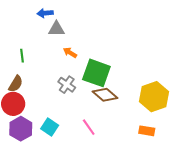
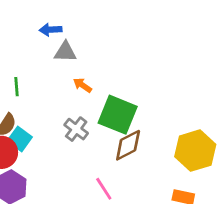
brown diamond: (105, 95) -> (128, 145), turned -70
cyan square: (50, 127) -> (20, 139), moved

